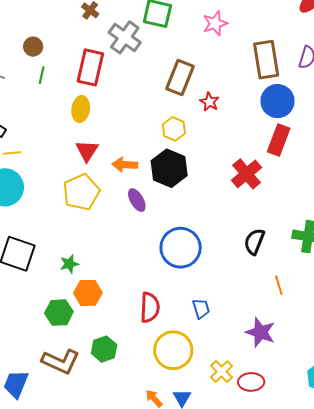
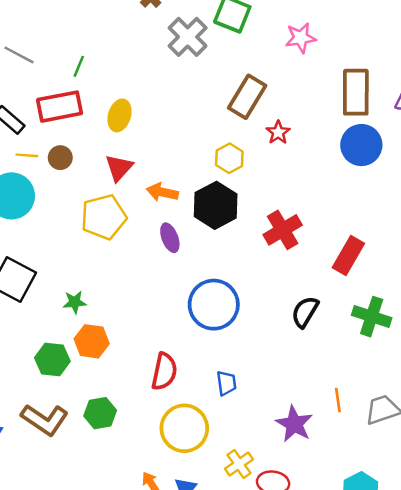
brown circle: (33, 47) -> (60, 158), moved
red rectangle: (90, 67) -> (60, 107), moved, turned 57
red rectangle: (279, 140) -> (348, 256), moved
red cross: (247, 174) -> (283, 230), moved
orange line: (279, 285) -> (338, 400), moved

